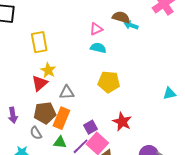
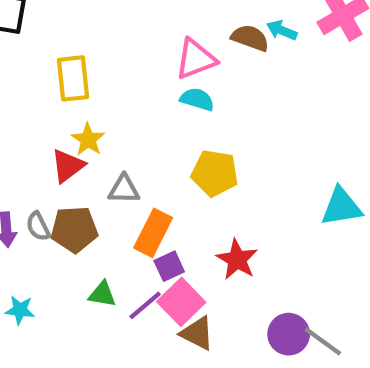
cyan arrow: (131, 25) -> (282, 30), moved
pink triangle: (96, 29) -> (196, 59), size x1.5
cyan triangle: (169, 94) -> (341, 207), size x1.5
orange rectangle: (61, 118) -> (153, 233), moved
gray semicircle: (36, 133) -> (38, 226), moved

